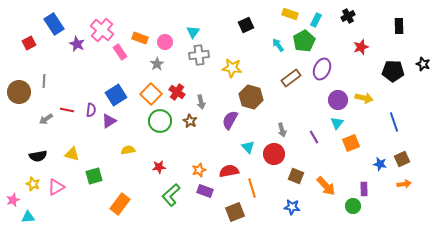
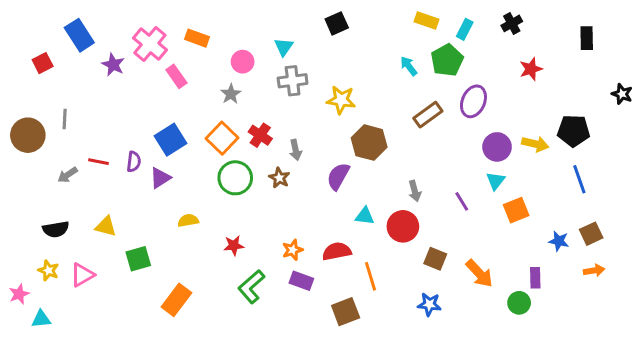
black square: (246, 25) -> (337, 23), moved
orange rectangle: (140, 38) -> (197, 38), moved
black pentagon: (393, 71) -> (573, 131), moved
cyan triangle: (248, 147) -> (365, 216), turned -40

